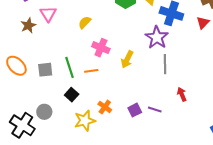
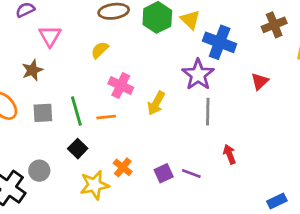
red triangle: (203, 23) -> (260, 81), moved
brown star: (28, 25) -> (32, 70), moved

